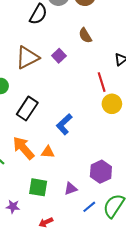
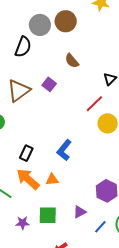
red line: (102, 82) -> (94, 104), turned 72
black rectangle: (27, 108) -> (26, 153), moved, size x0.7
purple star: (13, 207) -> (22, 223), moved

